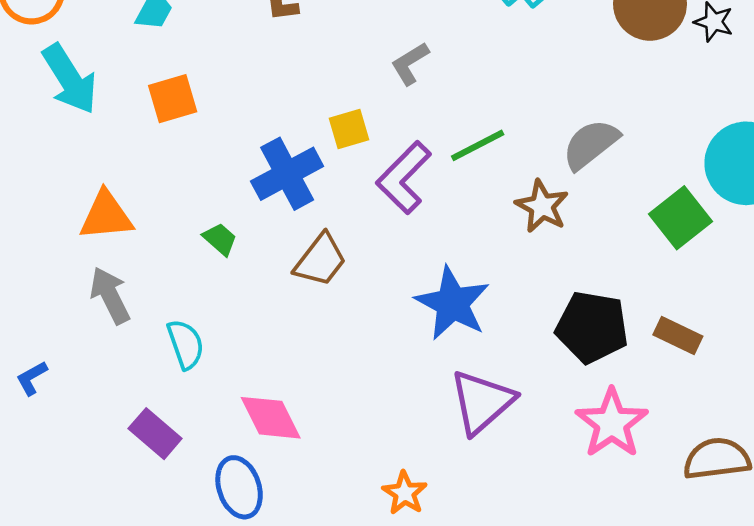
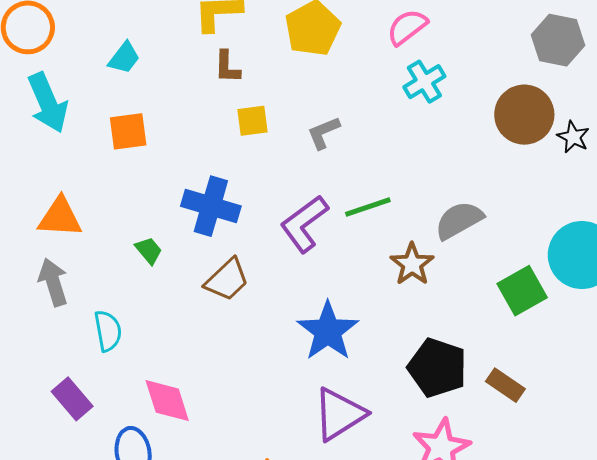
yellow square: (349, 129) -> (253, 121), moved
blue cross: (287, 174) -> (211, 206), turned 36

